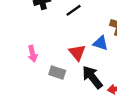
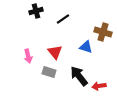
red triangle: (77, 53) -> (55, 52), moved

